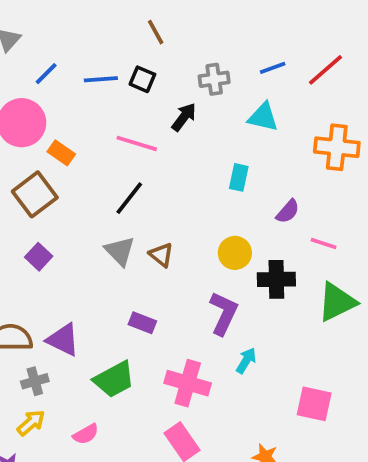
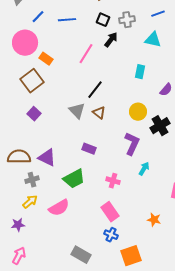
black square: (142, 79) -> (103, 20), moved
pink line: (137, 143) -> (86, 54), turned -75
black line: (129, 198) -> (95, 90), moved
black cross: (276, 279) -> (160, 126), turned -30
pink cross: (188, 383) -> (113, 181), size x0.6
pink semicircle: (86, 434) -> (59, 208), size x1.5

